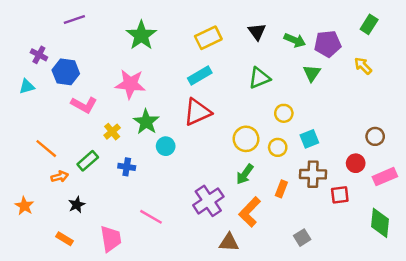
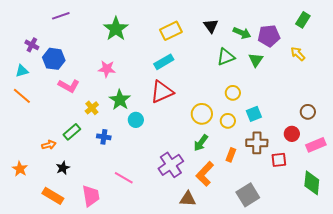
green triangle: (259, 78) -> (226, 57), moved
pink star: (130, 84) -> (107, 69), size x0.7
orange line: (46, 149) -> (22, 96), moved
gray square: (302, 238) -> (248, 195), size x1.6
orange rectangle: (65, 239) -> (53, 196), size x1.5

